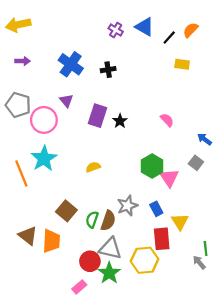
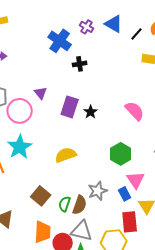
blue cross: (71, 64) -> (60, 41), moved
pink semicircle: (167, 120) -> (135, 111), size x1.5
yellow semicircle: (93, 167) -> (66, 155), size x1.5
pink triangle: (169, 178) -> (136, 180), moved
orange trapezoid: (51, 241) -> (43, 232), moved

